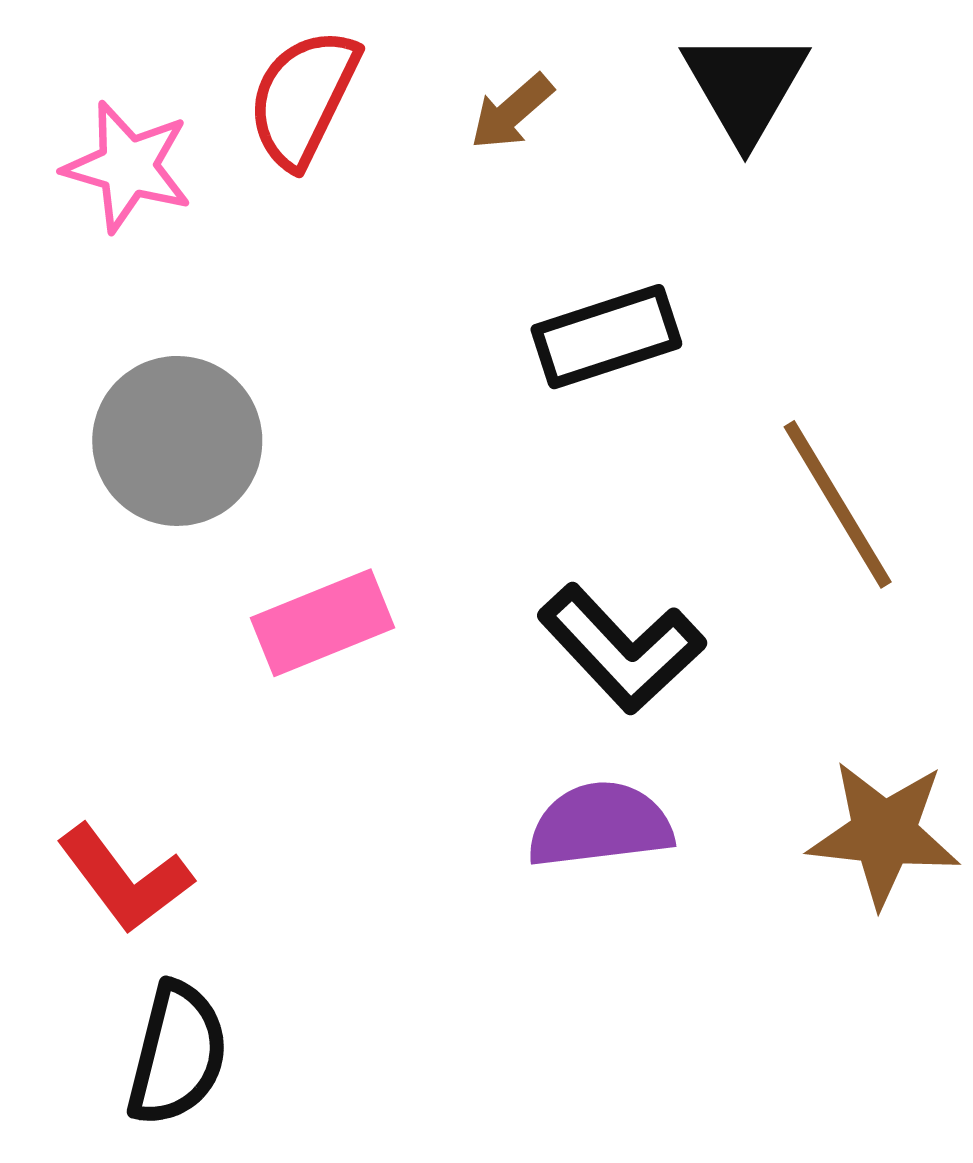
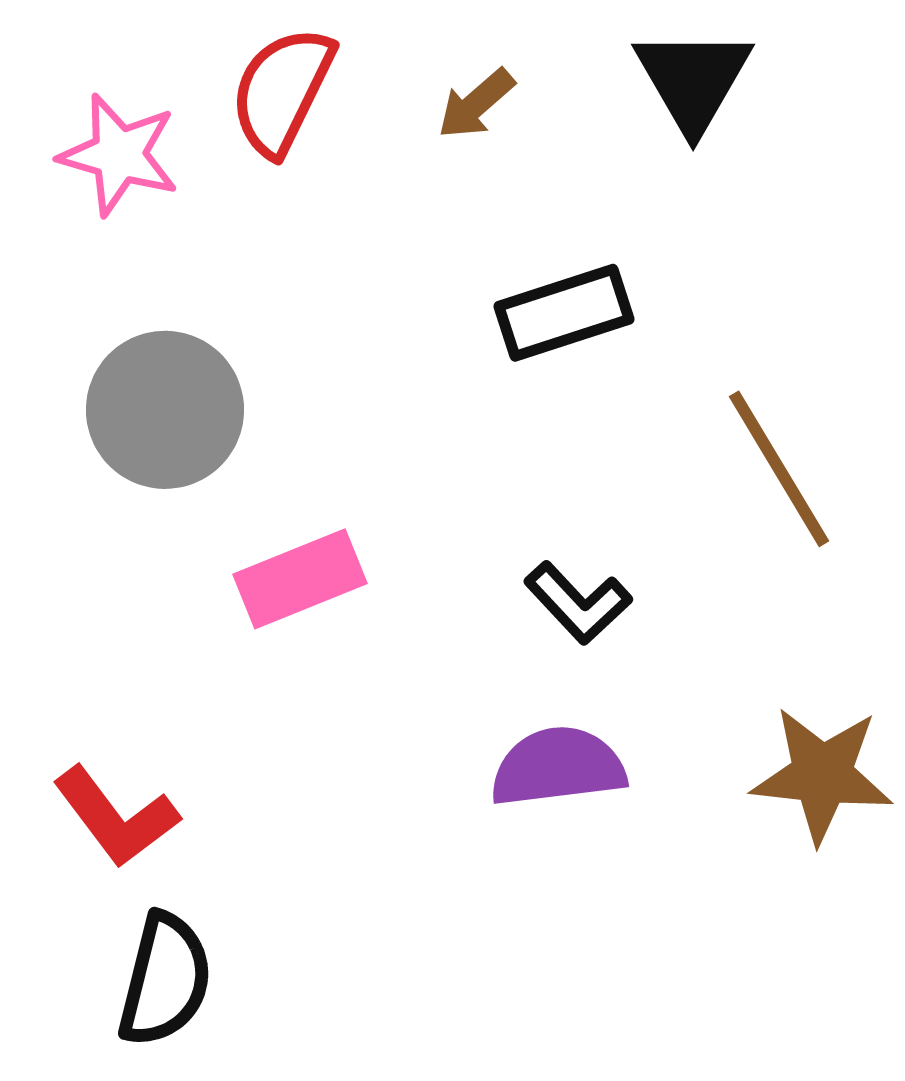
black L-shape: (621, 649) -> (578, 603), size x0.7

